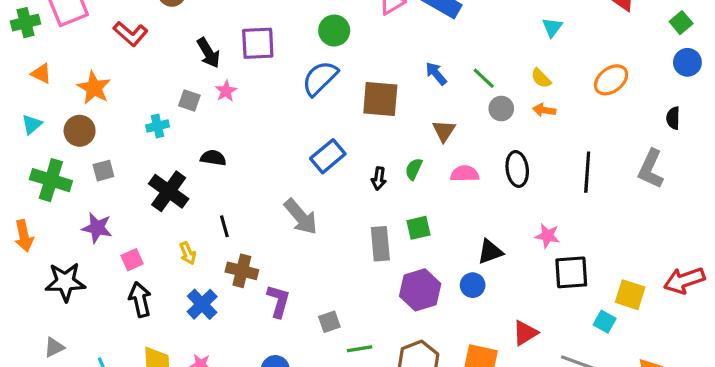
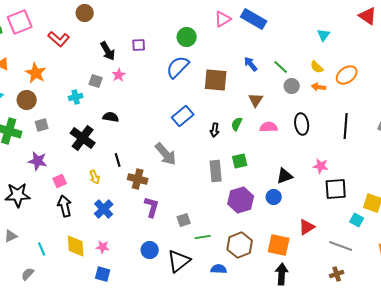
purple square: (258, 43) -> (139, 45), size x0.6
orange ellipse: (611, 80) -> (347, 75), moved
brown cross: (242, 271) -> (138, 179), moved

